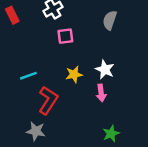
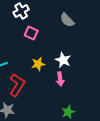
gray semicircle: (110, 20) -> (67, 20), turned -63
pink square: (65, 36) -> (31, 33), turned 32

